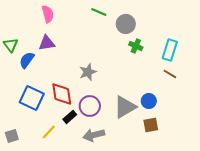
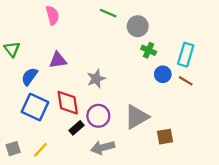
purple triangle: (47, 43) -> (58, 60), moved
blue semicircle: (27, 60) -> (29, 76), moved
blue circle: (149, 101) -> (163, 74), moved
yellow line: (49, 132) -> (40, 150), moved

